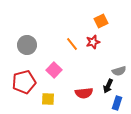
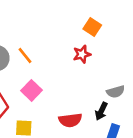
orange square: (101, 21) -> (92, 27), turned -32
orange line: (72, 44) -> (25, 56), moved

